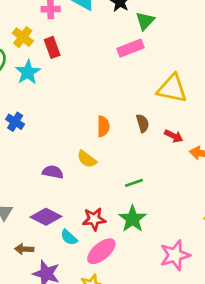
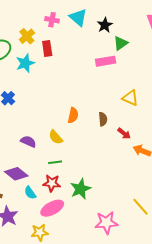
yellow triangle: (172, 89) -> (130, 98), size x0.7
green line: (134, 183) -> (55, 162), moved

